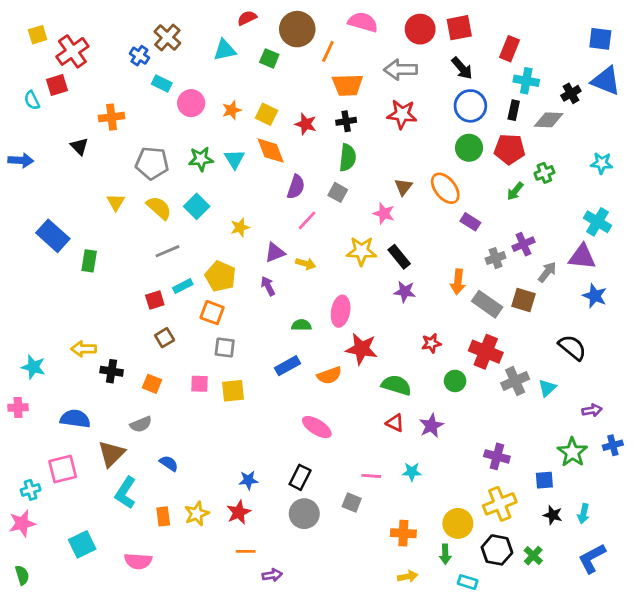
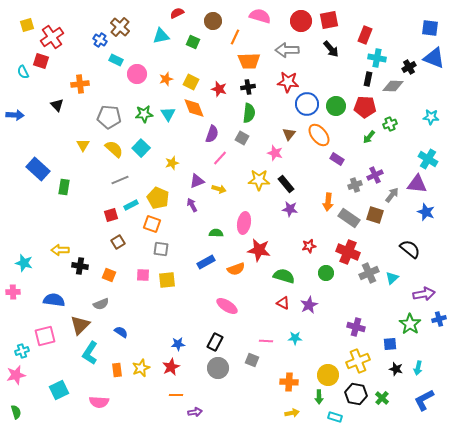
brown circle: (297, 29) -> (213, 21), size x0.7
red square: (57, 85) -> (41, 61), turned 35
blue circle: (470, 106) -> (307, 104), moved
purple arrow: (592, 410) -> (424, 294), size x1.5

